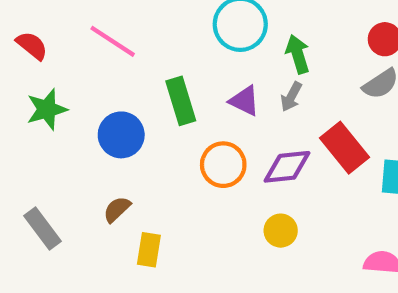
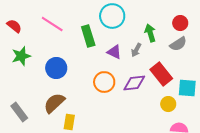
green arrow: (298, 54) -> (150, 33), moved
green rectangle: (181, 101) -> (88, 36), moved
brown semicircle: (117, 209) -> (54, 103), size x1.6
yellow circle: (281, 231) -> (168, 104), moved

